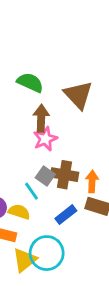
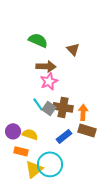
brown triangle: (78, 95) -> (73, 49), size x0.6
brown arrow: (41, 118) -> (46, 66), turned 90
cyan line: (32, 191) -> (38, 104), moved

